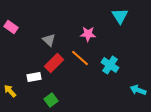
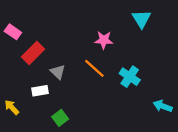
gray triangle: (49, 40) -> (58, 72), moved
red rectangle: (54, 63) -> (33, 53), moved

